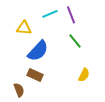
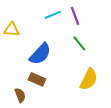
yellow triangle: (24, 28) -> (12, 30), moved
yellow semicircle: (84, 75) -> (89, 79), size x1.5

